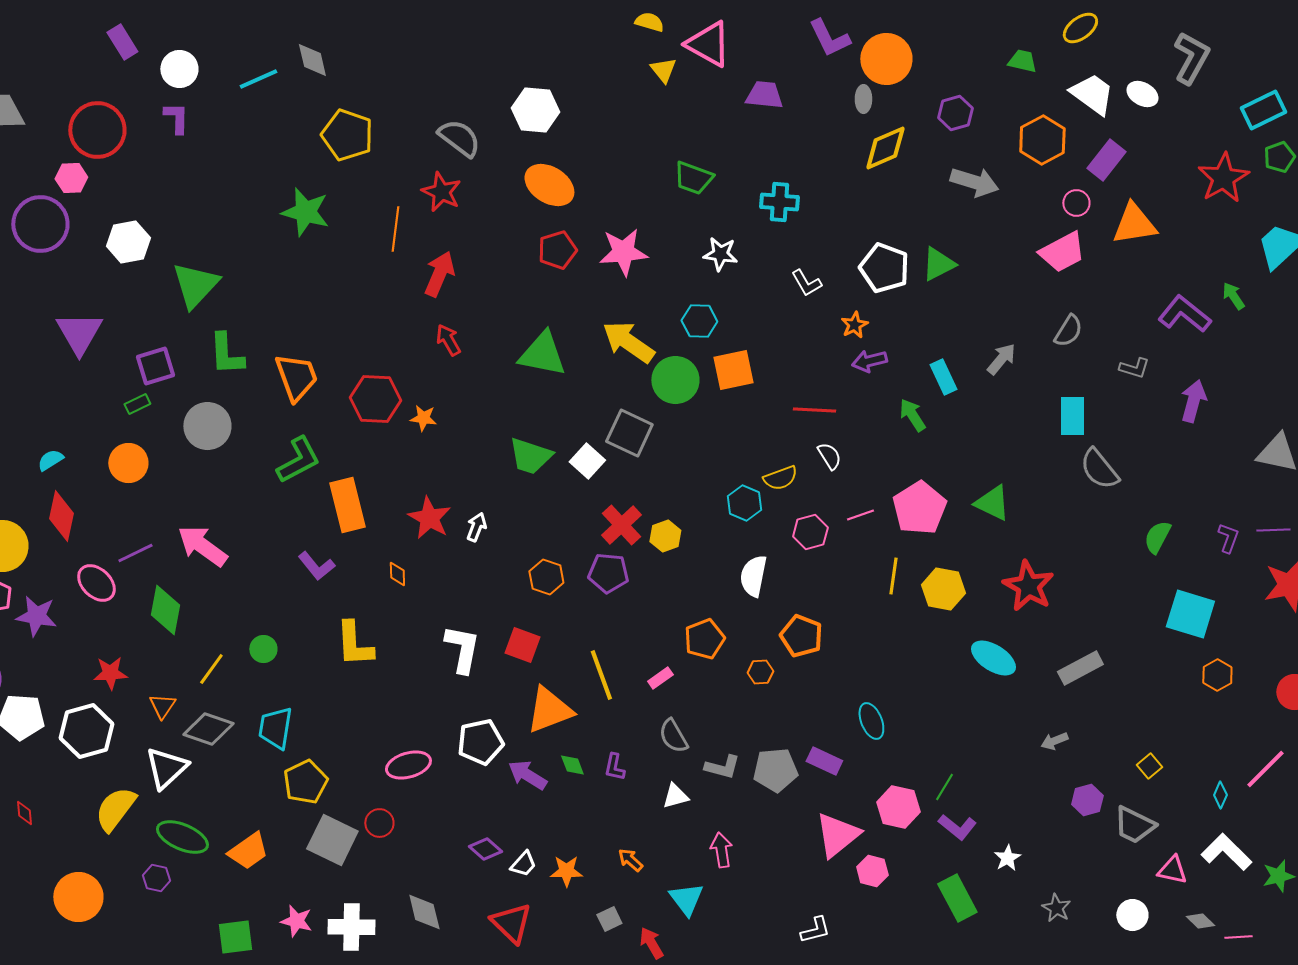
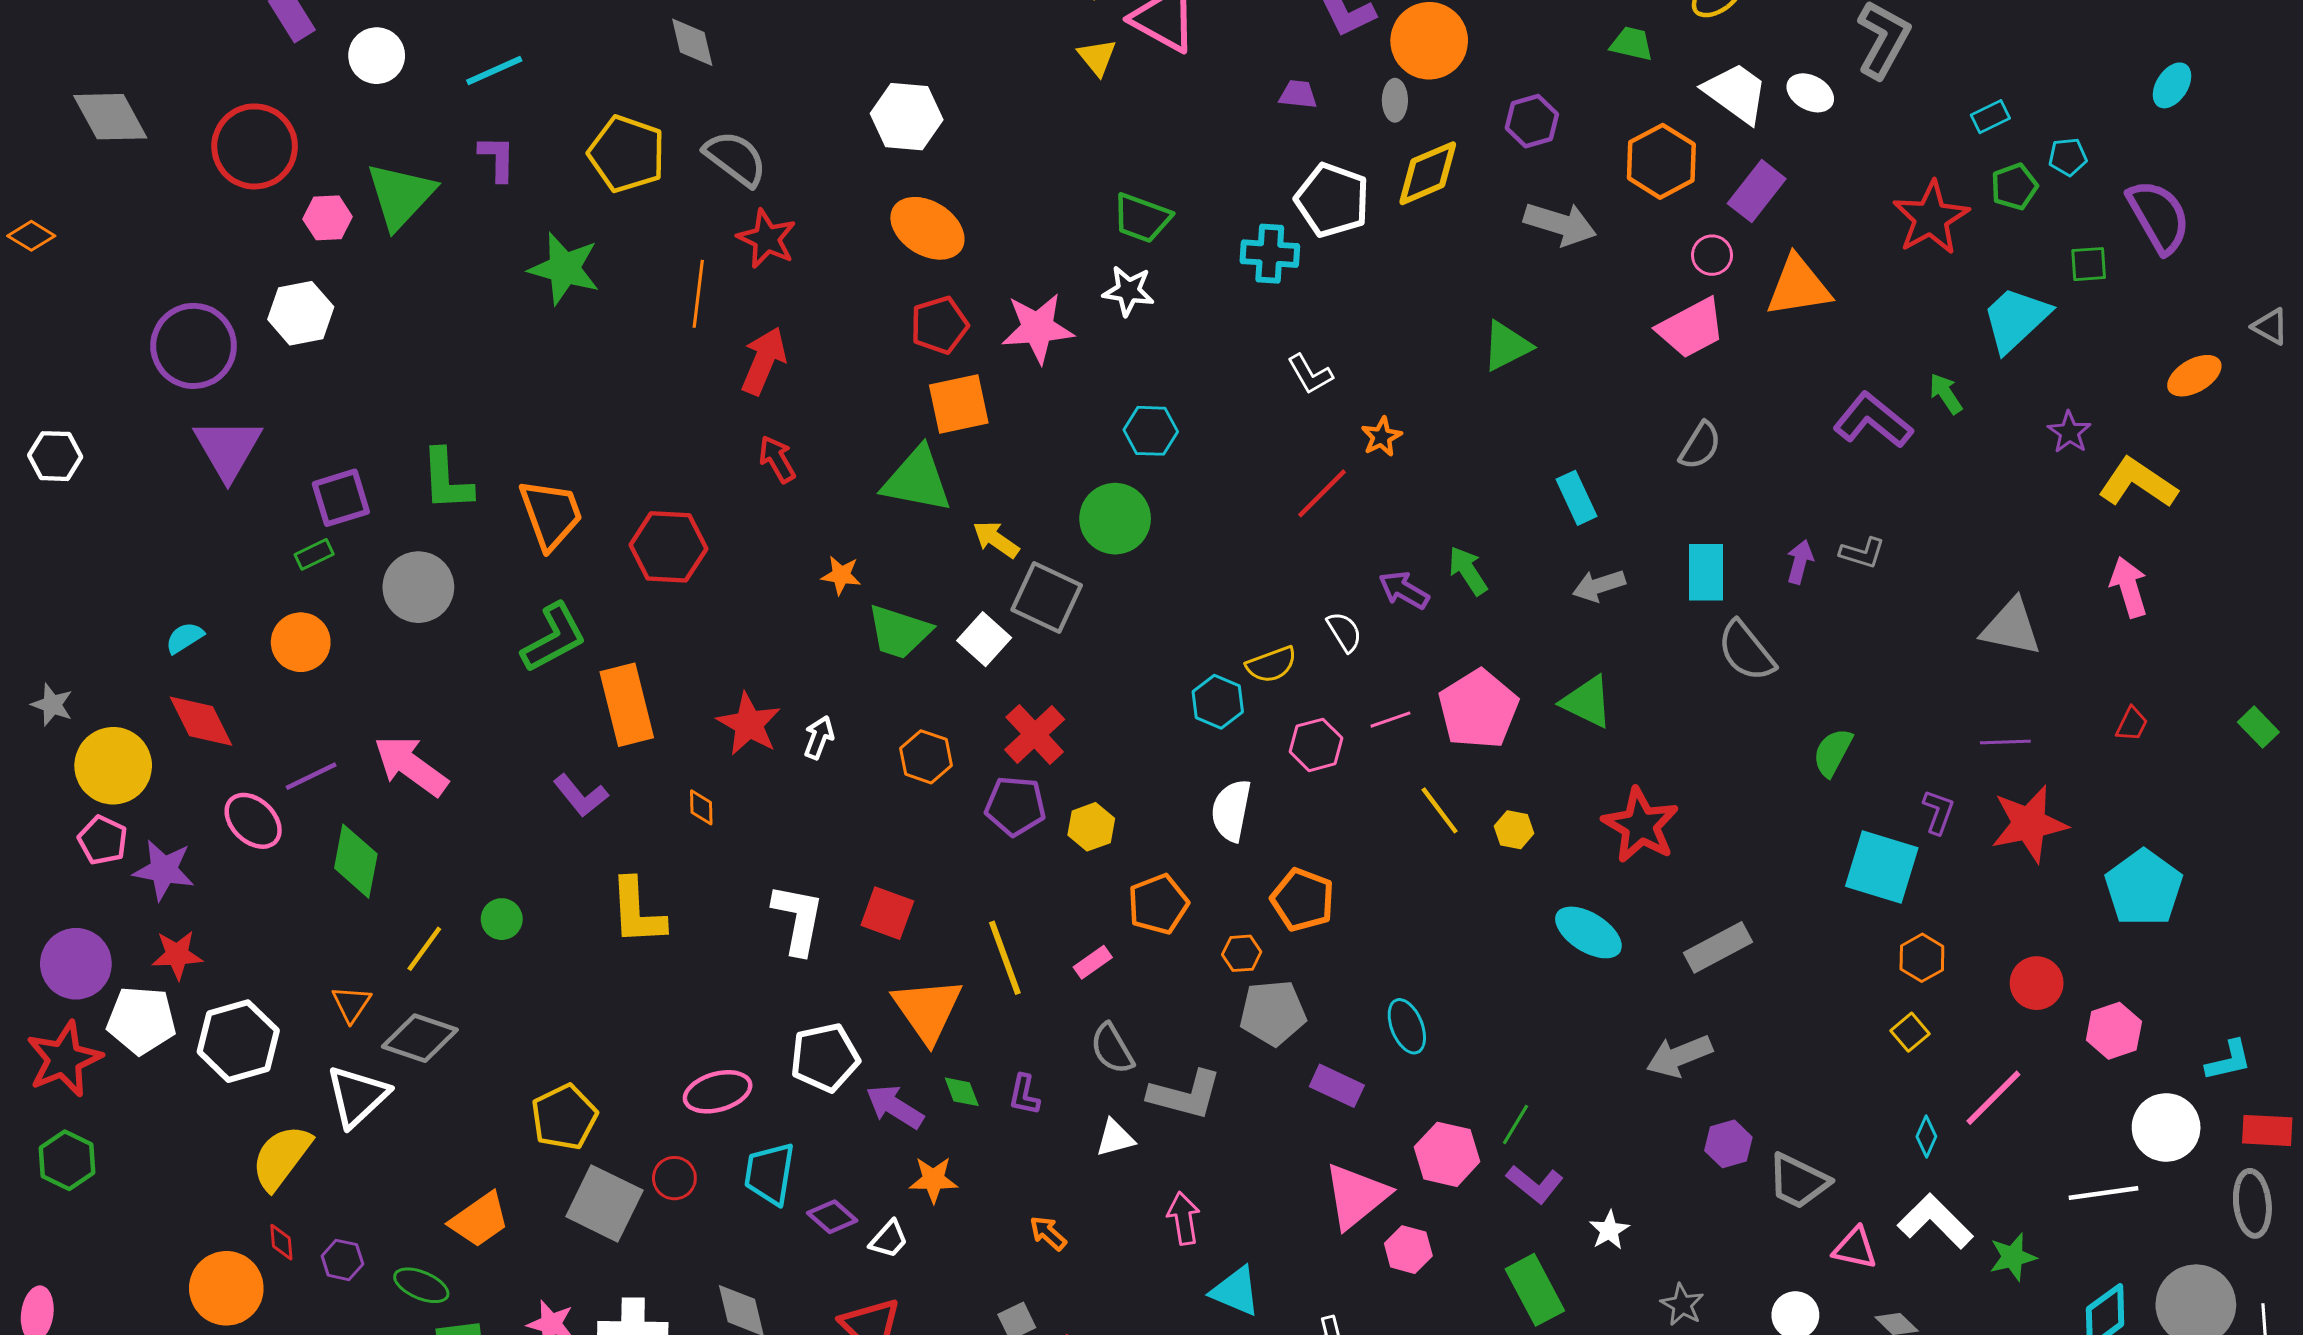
gray diamond: (312, 60) -> (692, 42), moved
purple trapezoid: (764, 95) -> (1298, 94), moved, size x0.7
cyan rectangle: (1263, 110) -> (1990, 117), size x0.6
purple L-shape: (176, 118) -> (497, 158), moved
gray semicircle: (459, 138) -> (735, 158), moved
pink hexagon: (71, 178) -> (328, 218), moved
purple circle: (40, 224) -> (194, 346), moved
white star: (720, 254) -> (1128, 291), moved
white pentagon: (884, 268) -> (1332, 200), moved
green triangle: (195, 285) -> (400, 196), moved
yellow arrow: (628, 342) -> (996, 539), moved, size x0.6
gray arrow: (1001, 359) -> (1599, 586), moved, turned -148
purple arrow: (869, 361) -> (1404, 590), moved, turned 44
gray L-shape: (1134, 368) -> (1862, 553), moved
orange square: (733, 370) -> (959, 404), moved
cyan rectangle: (943, 377) -> (1577, 498), moved
purple arrow: (1193, 401) -> (1800, 562), moved, size x0.7
red line: (814, 410) -> (1322, 493), moved, turned -48
orange star: (423, 418) -> (841, 575), moved
red diamond: (61, 516) -> (201, 721), turned -39
yellow hexagon: (665, 536) -> (1091, 827), moved
purple L-shape: (1228, 538) -> (1938, 812), moved
yellow line: (893, 576) -> (1440, 810), turned -45
orange hexagon: (546, 577) -> (926, 757), moved
yellow hexagon: (943, 589) -> (1514, 830), size x0.6
red star: (110, 673) -> (177, 955), moved
orange triangle: (549, 710) -> (927, 1010), turned -44
cyan trapezoid: (275, 728) -> (770, 1174), moved
gray arrow: (1054, 741) -> (1679, 1056), size x1.6
yellow square: (1149, 766) -> (1910, 1032), moved
gray L-shape: (722, 767) -> (1185, 1095), size x1.4
gray pentagon: (775, 770) -> (1273, 1013), moved
red diamond: (24, 813) -> (281, 1242), moved
green ellipse: (182, 837) -> (421, 1285), moved, size x0.7
orange star: (566, 871) -> (933, 1180), moved
cyan triangle: (686, 899) -> (1236, 1291), moved, turned -30

